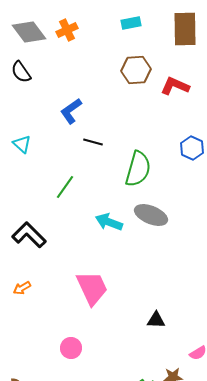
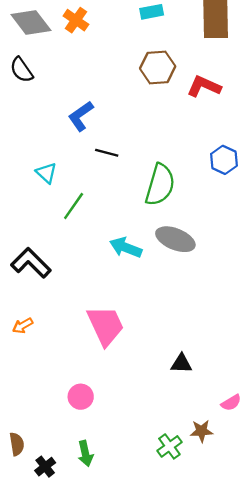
orange cross: (67, 30) -> (76, 20), turned -30
cyan triangle: (22, 144) -> (46, 173), moved

